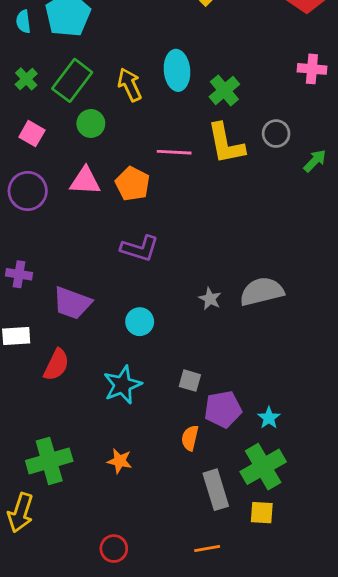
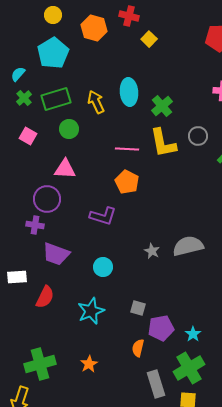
cyan semicircle: (23, 22) -> (18, 74), moved, turned 49
green rectangle: (72, 80) -> (56, 99), turned 36
orange pentagon: (132, 184) -> (127, 182), moved
purple circle: (28, 191) -> (47, 199), moved
purple cross: (19, 274) -> (35, 225), moved
orange star: (120, 461) -> (89, 364), turned 30

